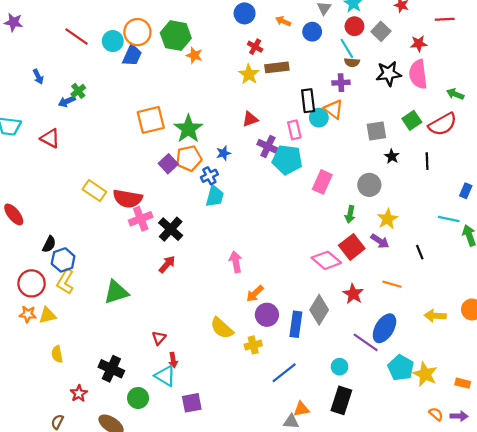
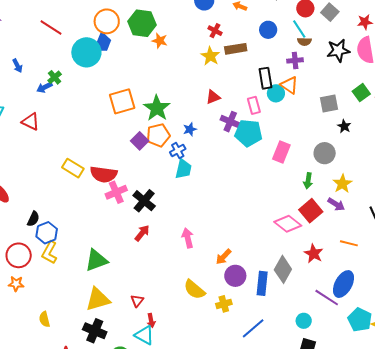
blue circle: (312, 32) -> (268, 30), moved
cyan circle: (113, 41) -> (86, 52), moved, size x1.5
pink arrow: (236, 262) -> (188, 238), moved
yellow triangle: (47, 315) -> (98, 299), moved, size x1.5

